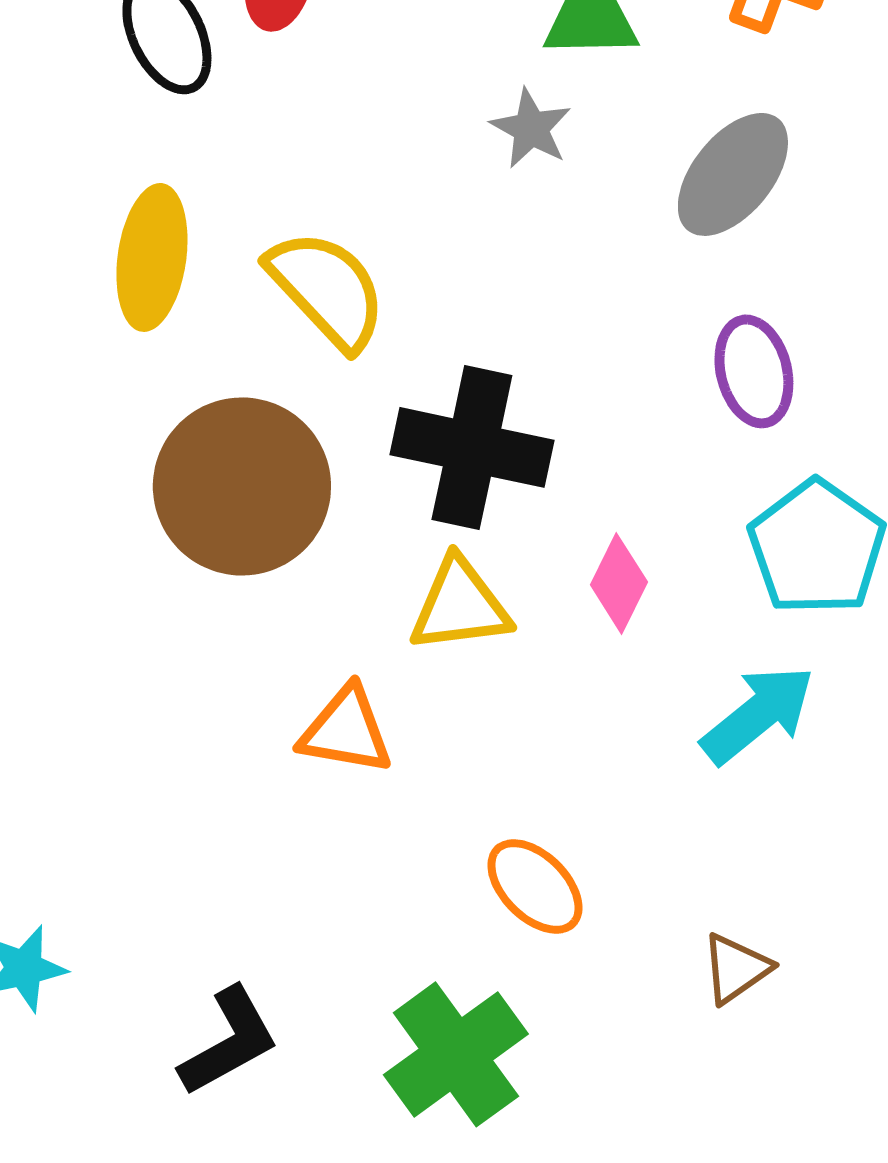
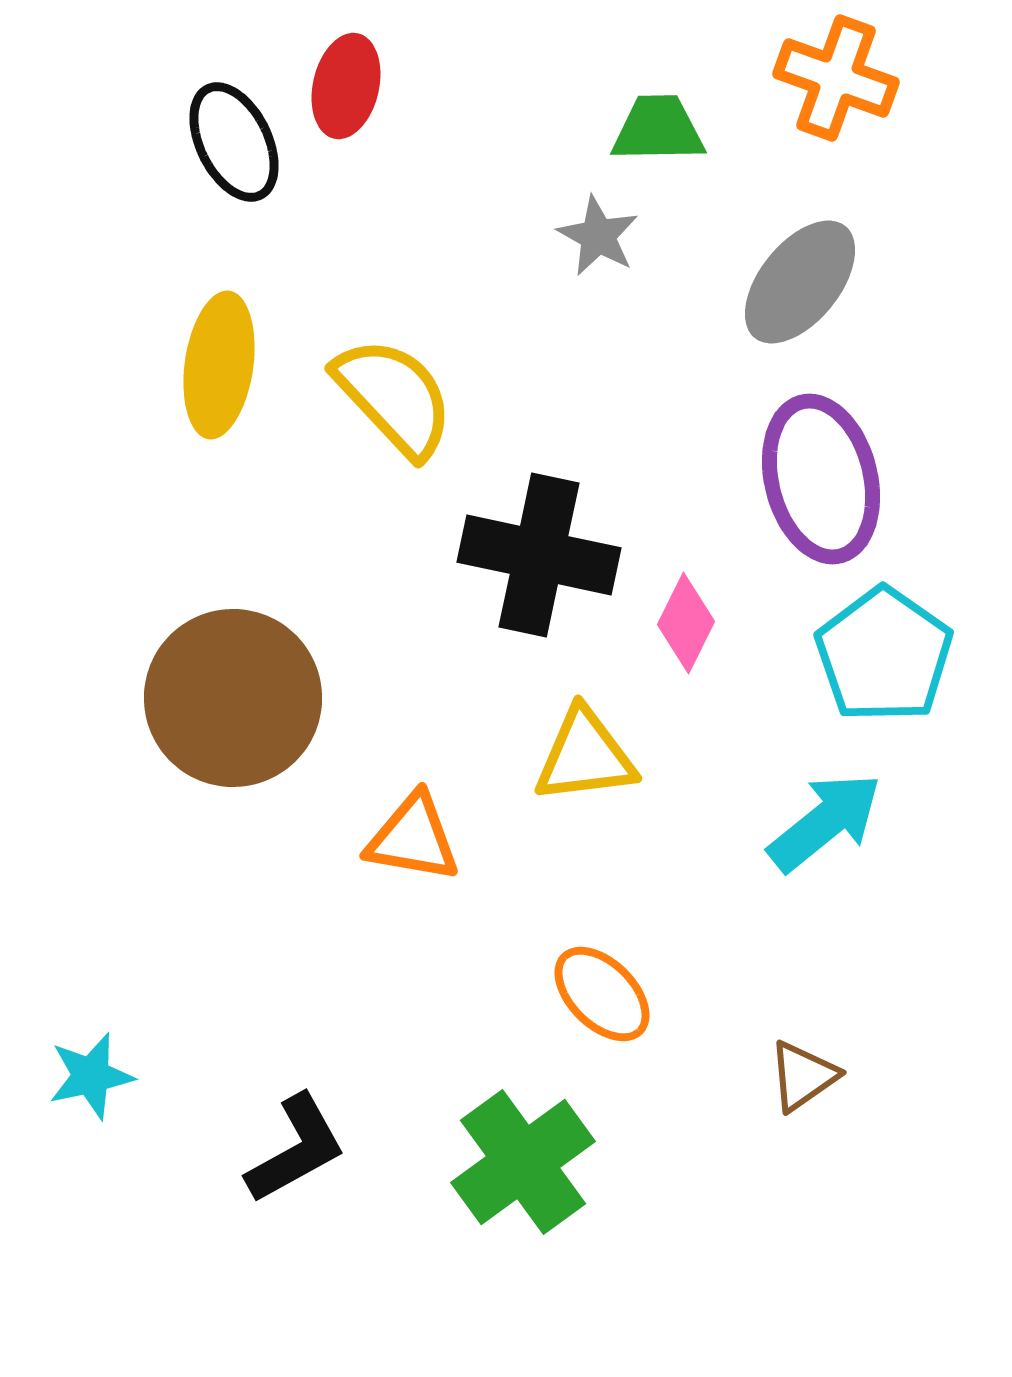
purple ellipse: (754, 371) -> (821, 479), size x1.5
brown circle: (242, 486) -> (233, 698), moved
pink diamond: (619, 583) -> (686, 623), moved
yellow triangle: (460, 605) -> (585, 756), moved

